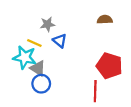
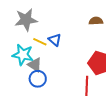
gray star: (48, 24) -> (26, 20), moved, size x1.6
yellow line: (34, 43) -> (40, 42), moved

